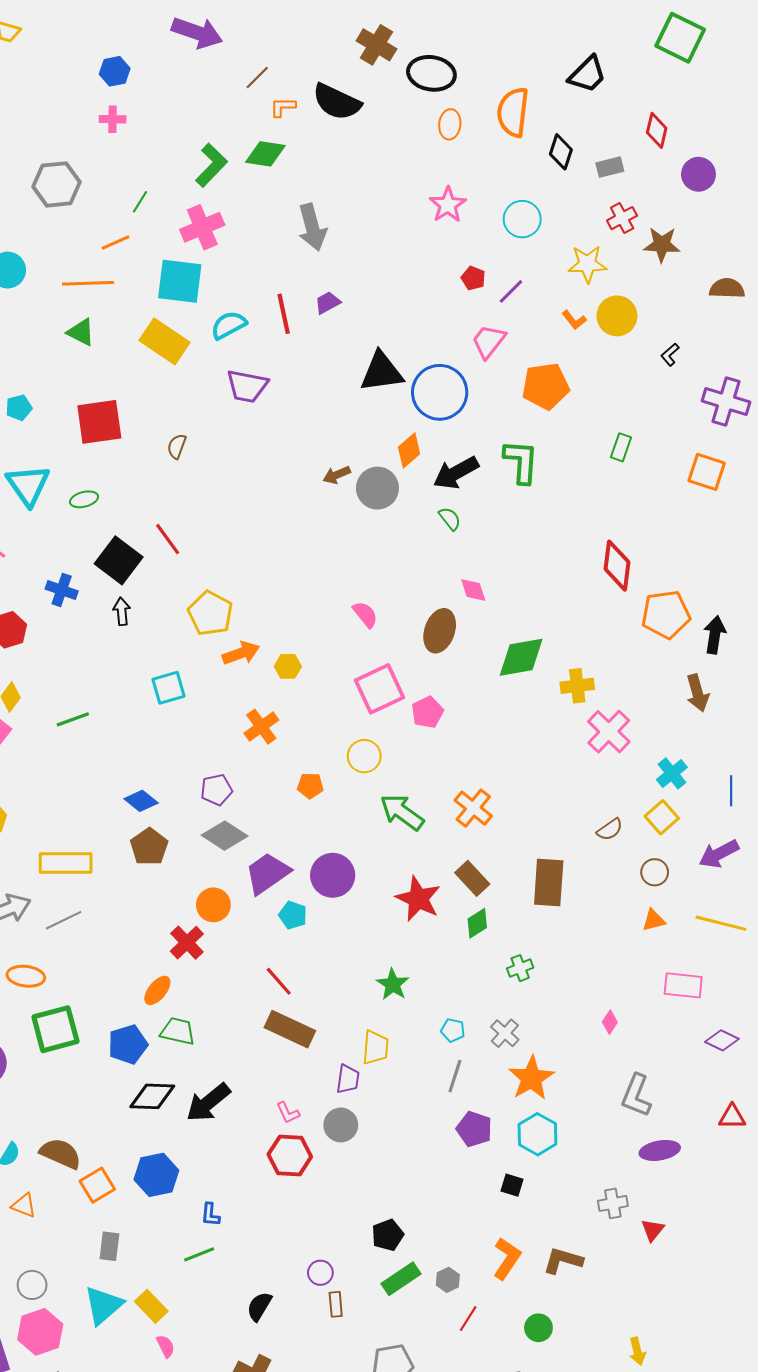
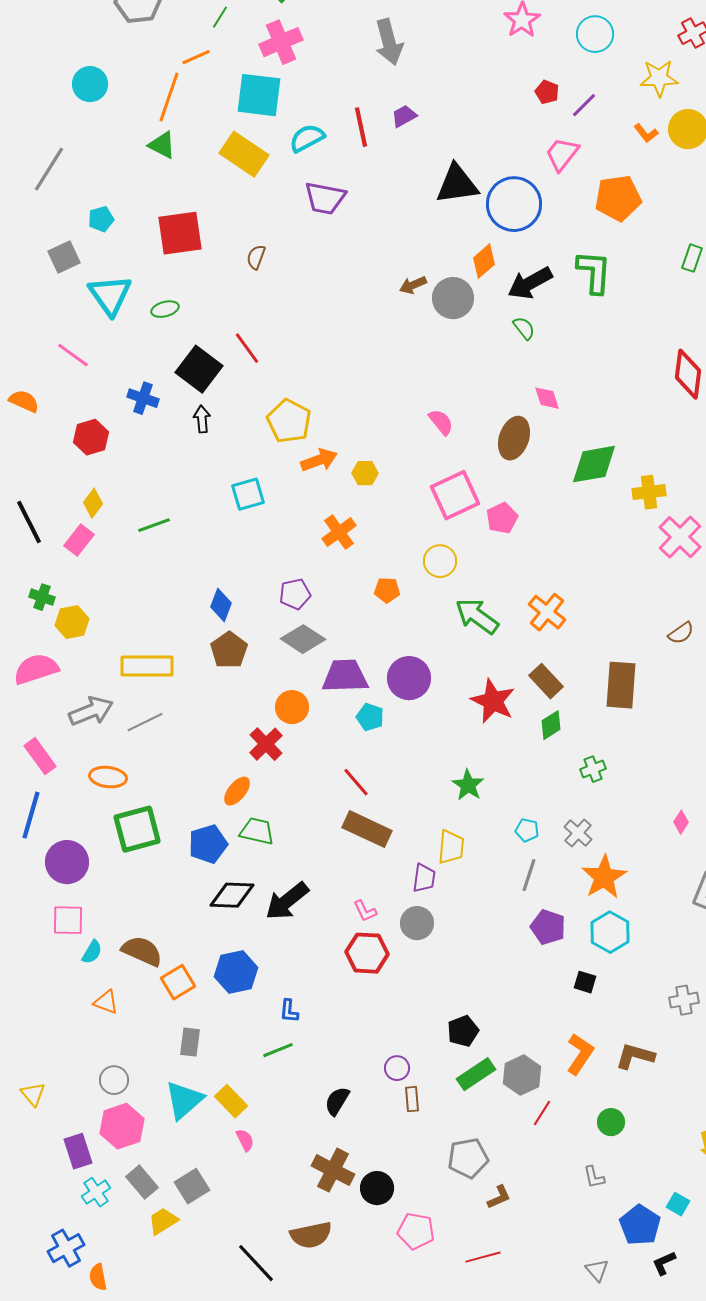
orange line: (88, 283) -> (169, 97), turned -69
blue diamond: (141, 801) -> (221, 605), turned 72
purple trapezoid: (267, 873) -> (345, 676), turned 33
gray hexagon: (448, 1280) -> (522, 1075), size x1.6

